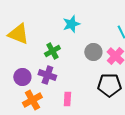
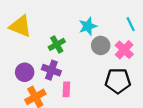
cyan star: (71, 24) -> (88, 26), moved
pink rectangle: (67, 99) -> (66, 89), moved

